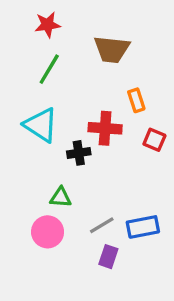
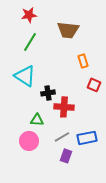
red cross: (105, 128) -> (64, 107), moved

